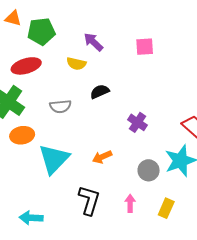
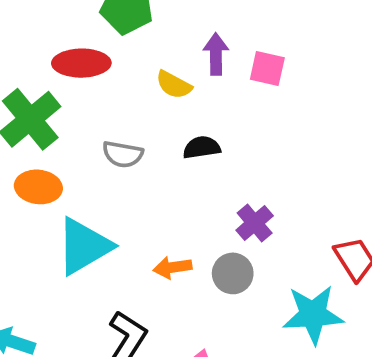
purple arrow: (93, 42) -> (216, 54), turned 30
pink square: (145, 47) -> (267, 69), moved
gray circle: (149, 170) -> (233, 273), moved

